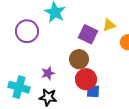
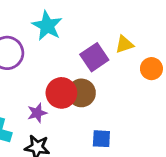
purple square: (88, 34) -> (94, 57), turned 30
red circle: (86, 79) -> (61, 93), moved

